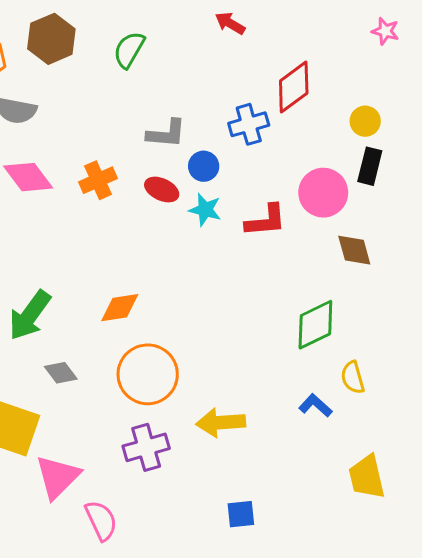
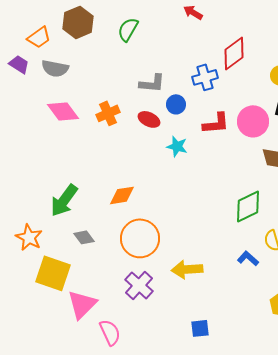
cyan star: (205, 210) -> (177, 146), moved
red L-shape: (266, 221) -> (216, 123), moved
purple cross: (146, 447) -> (139, 285), turned -32

